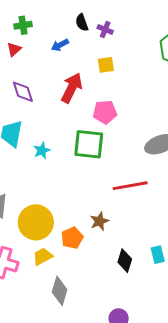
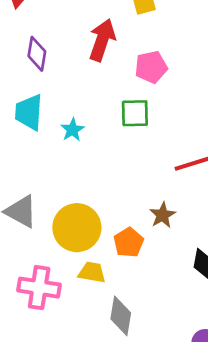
purple diamond: (23, 92) -> (37, 54), turned 35
green square: (89, 144) -> (135, 113), size x0.7
yellow trapezoid: (43, 256) -> (92, 272), turned 45

